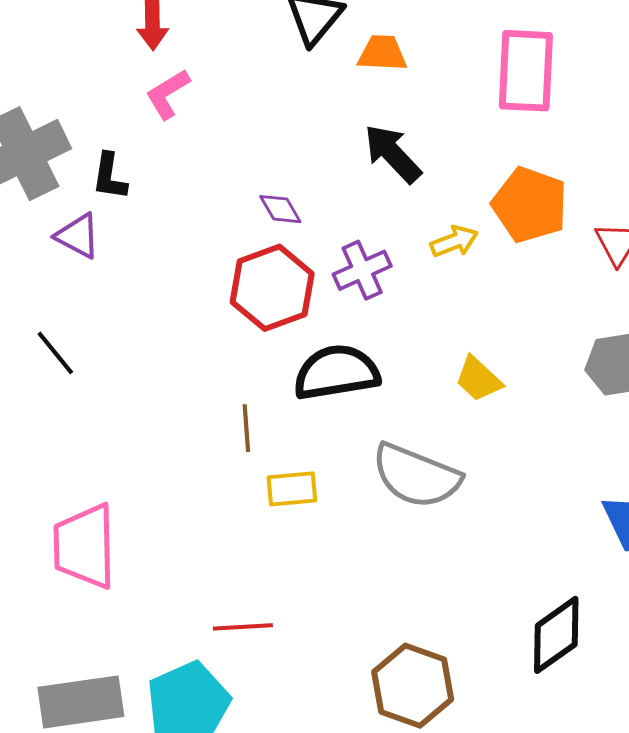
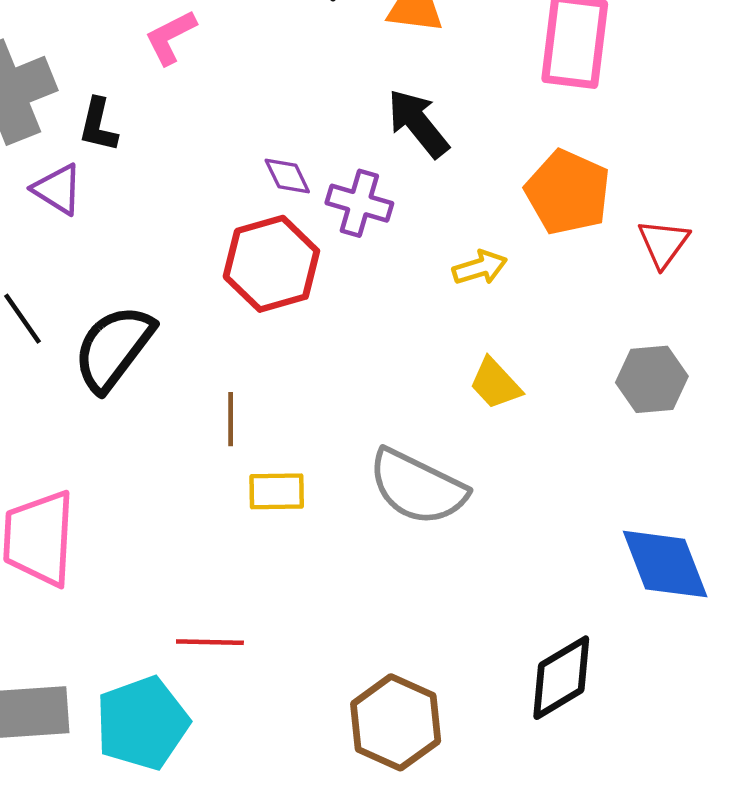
yellow arrow: (454, 241) -> (480, 268), moved
purple cross: (362, 270) -> (359, 203), moved, turned 36
black semicircle: (336, 372) -> (114, 348), moved, turned -48

